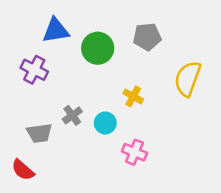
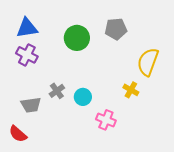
blue triangle: (56, 30) -> (27, 28), moved
yellow cross: (133, 96) -> (131, 90), moved

